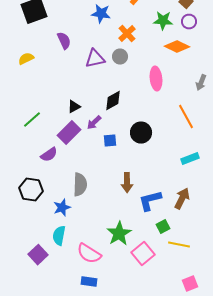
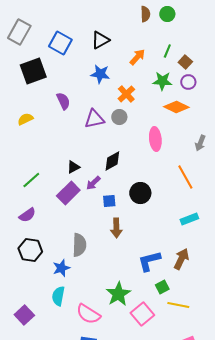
purple semicircle: (49, 155) -> (27, 215), moved
brown arrow: (127, 183) -> (116, 228), moved
purple square: (38, 255) -> (24, 315), moved

